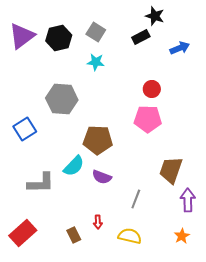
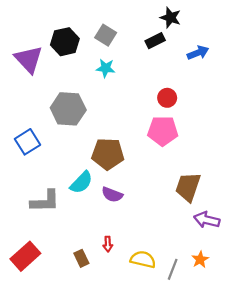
purple triangle: (22, 36) -> (29, 59), moved, turned -36
gray line: (136, 199) -> (173, 269), moved
purple arrow: (188, 200) -> (207, 220), turned -75

